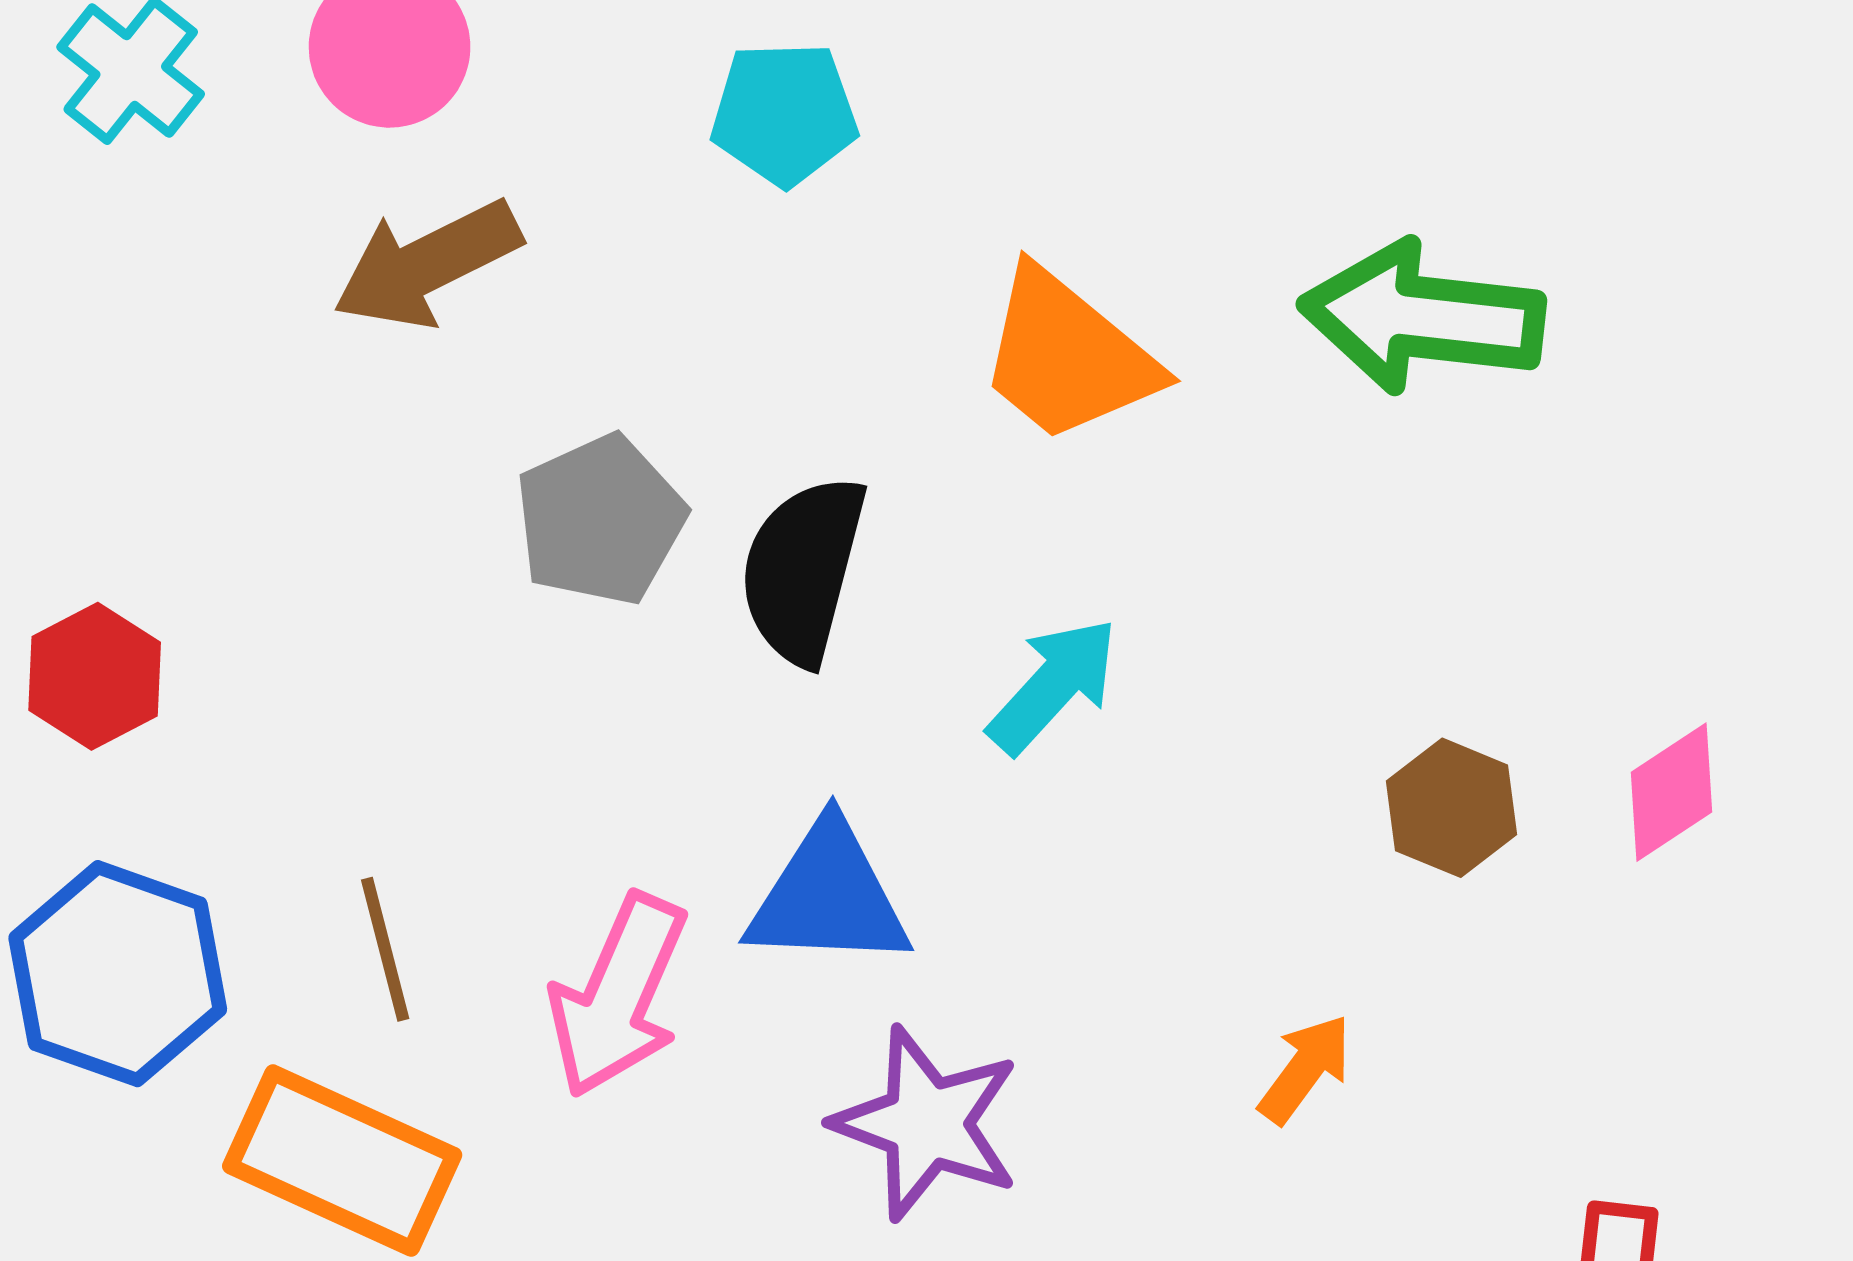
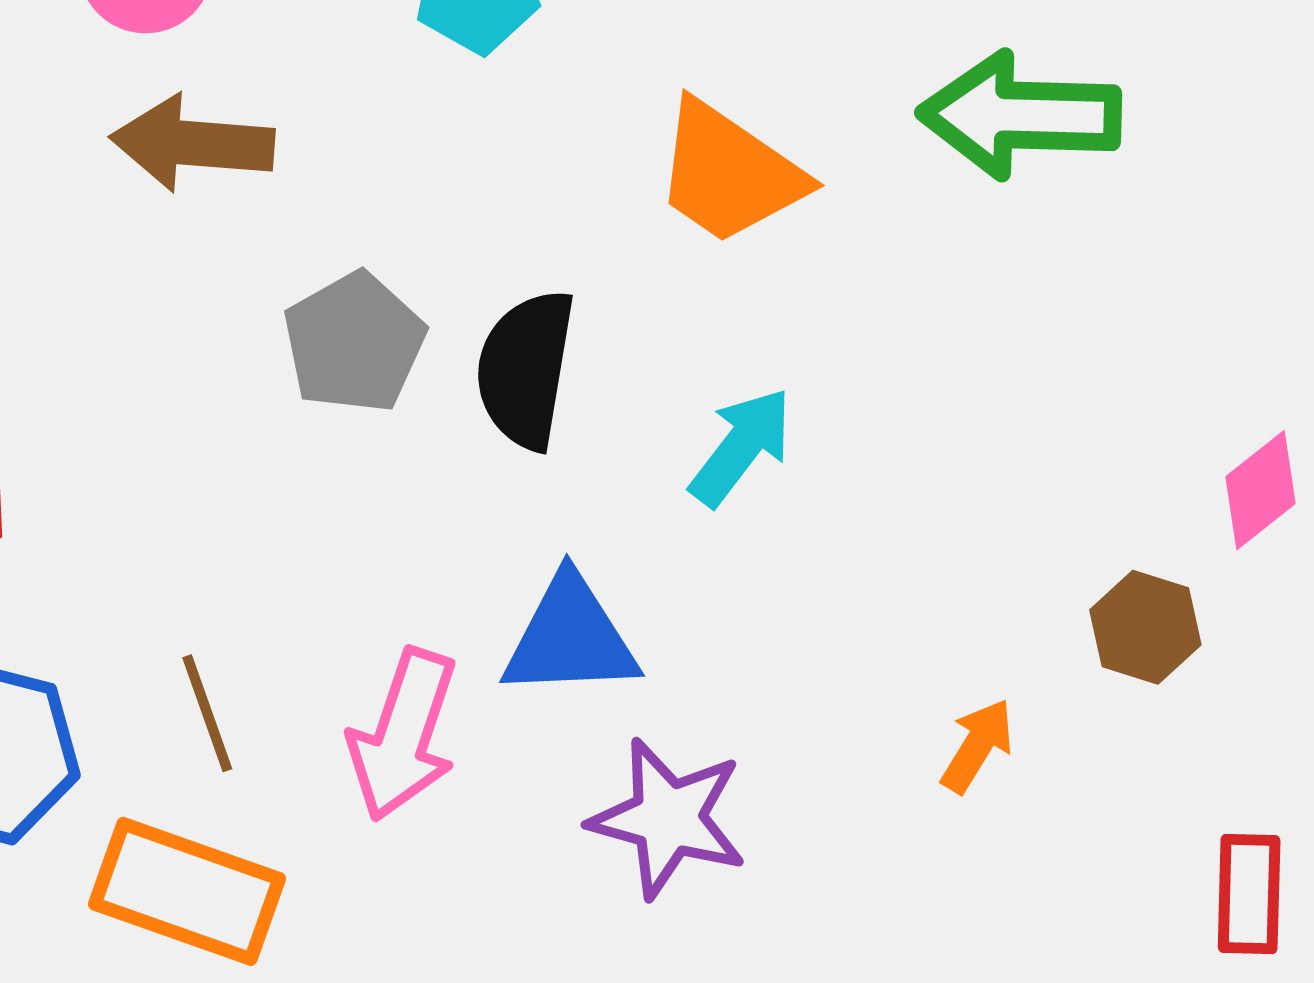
brown arrow: (427, 264) -> (192, 143), turned 36
brown hexagon: (1452, 808) -> (1145, 627), moved

